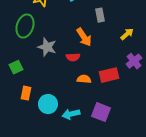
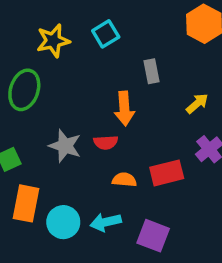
orange arrow: (84, 37) -> (124, 109), turned 30
gray star: (47, 47) -> (65, 146), moved
orange rectangle: (26, 93) -> (26, 203), size x1.5
cyan arrow: (71, 114) -> (106, 222), moved

